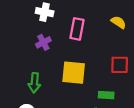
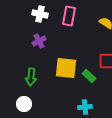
pink rectangle: (77, 29) -> (69, 16), moved
green rectangle: (106, 95) -> (89, 76), moved, turned 40

